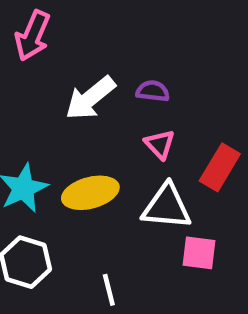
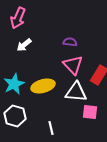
white arrow: (90, 98) -> (24, 45), moved, size x0.7
pink triangle: (160, 144) -> (73, 65), size x1.5

